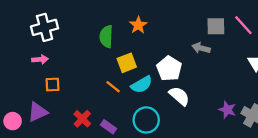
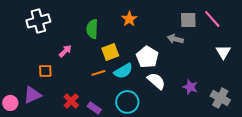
orange star: (138, 25) -> (129, 19), moved
pink arrow: (40, 59) -> (65, 51), moved, turned -40
orange line: (113, 87) -> (98, 73), turned -56
purple star: (227, 110) -> (190, 87), moved

